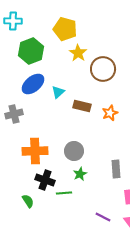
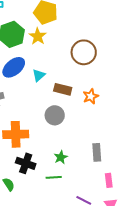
yellow star: (78, 53) -> (38, 36), moved
gray circle: (74, 151) -> (55, 115), moved
green line: (64, 193) -> (54, 177), moved

